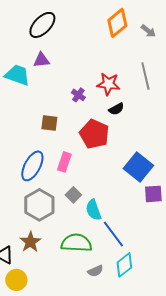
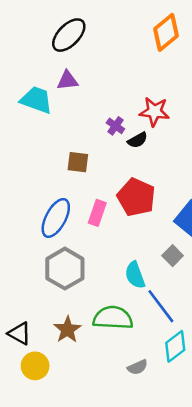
black semicircle: (116, 109) -> (138, 140), moved
red pentagon: (94, 134) -> (136, 197), moved
gray square: (73, 195) -> (173, 256), moved
brown star: (30, 242) -> (67, 330), moved
gray semicircle: (95, 271) -> (138, 367), moved

